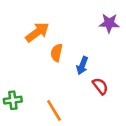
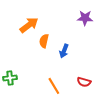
red semicircle: (100, 86) -> (84, 82), moved, turned 144
orange line: (54, 110) -> (54, 86), moved

